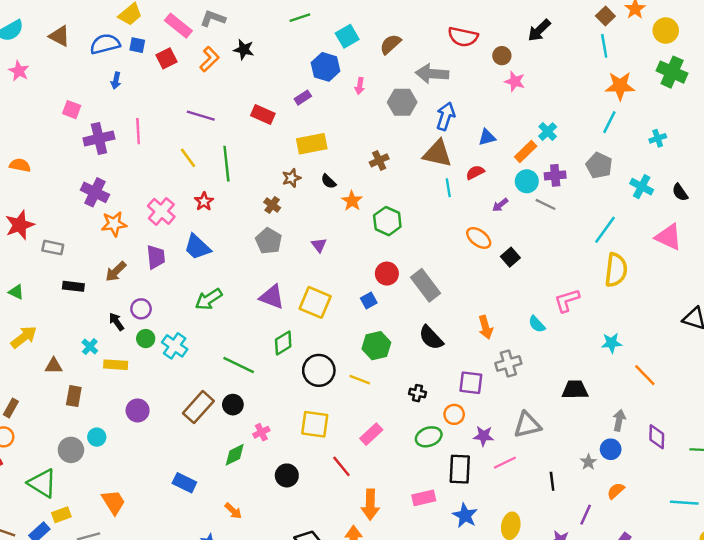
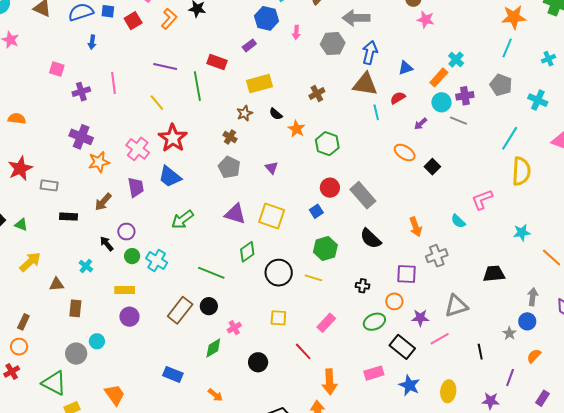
purple cross: (99, 138) -> (81, 92), size x0.7
green line: (226, 164) -> (197, 86), moved
red star: (204, 201) -> (173, 138), size x1.8
yellow rectangle: (116, 365) -> (125, 290), moved
yellow square: (315, 424) -> (278, 318), size x0.7
black rectangle: (460, 469) -> (402, 347), turned -50

